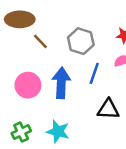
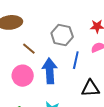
brown line: (40, 41) -> (29, 49), moved

